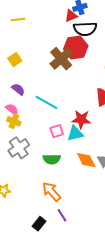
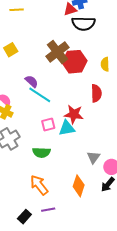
red hexagon: (76, 47) -> (74, 62), moved
purple semicircle: (18, 89) -> (32, 81), moved
orange diamond: (86, 160) -> (79, 186), moved, turned 40
purple line: (62, 215) -> (48, 210), turned -72

